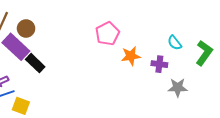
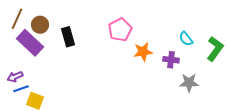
black rectangle: (35, 63) -> (68, 37), moved, turned 30

